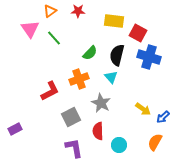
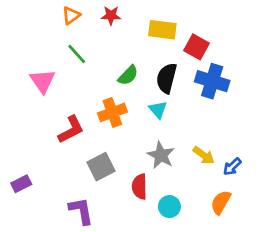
pink triangle: (30, 29) -> (43, 81), moved
gray star: (101, 103) -> (161, 155), moved
purple L-shape: (74, 148) -> (81, 211), moved

